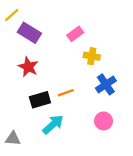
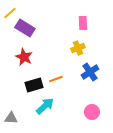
pink rectangle: (75, 34) -> (83, 23), moved, turned -56
yellow cross: (92, 56) -> (78, 48), turned -32
pink circle: (104, 121) -> (92, 112), moved

